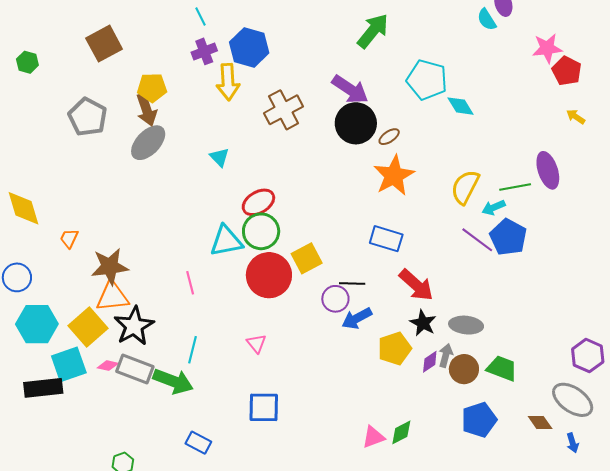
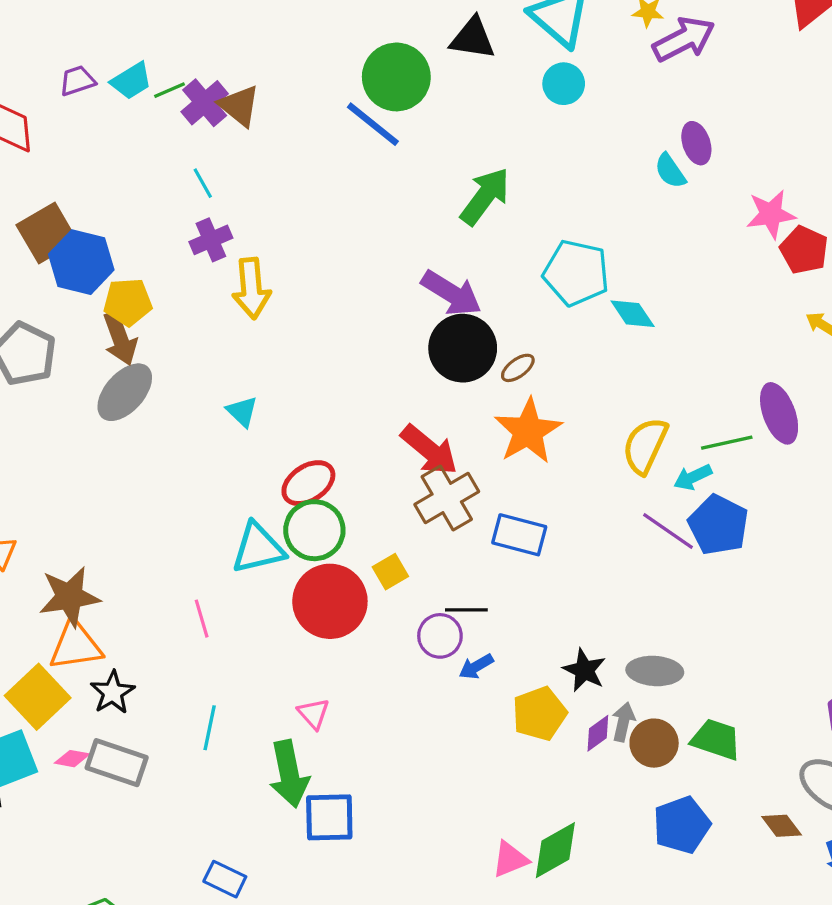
blue hexagon: (249, 48) -> (81, 262), moved
brown cross: (283, 110) -> (447, 498), moved
yellow square: (307, 258) -> (390, 572), size x0.7
red arrow: (416, 285) -> (429, 450), moved
blue arrow: (357, 318) -> (476, 667), size x0.7
black star: (134, 326) -> (113, 692), size x0.7
green arrow: (173, 381) -> (289, 774), moved, turned 60
green diamond: (401, 432) -> (555, 850), size x1.4

